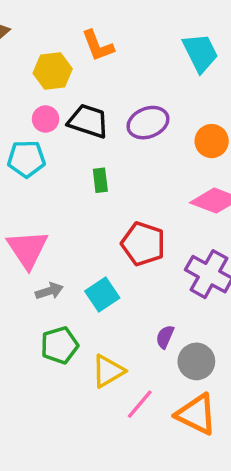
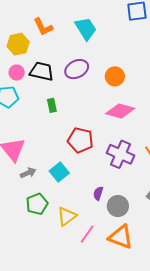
cyan trapezoid: (200, 53) -> (86, 29), moved

